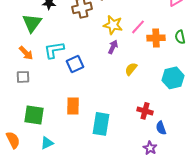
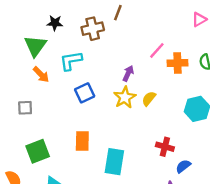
yellow star: (113, 25) -> (125, 97), moved, turned 30
cyan L-shape: (54, 50) -> (71, 61), moved
orange arrow: (26, 53) -> (41, 74), moved
green square: (34, 115) -> (38, 151), turned -30
blue semicircle: (161, 128) -> (183, 166), turned 72

